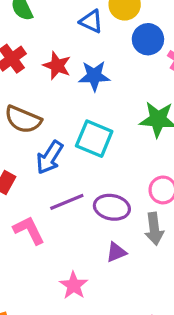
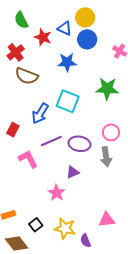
blue circle: (148, 39) -> (87, 39), moved
red star: (57, 66) -> (43, 37), moved
brown semicircle: (23, 119) -> (27, 76), moved
purple triangle: (116, 252) -> (73, 172), moved

